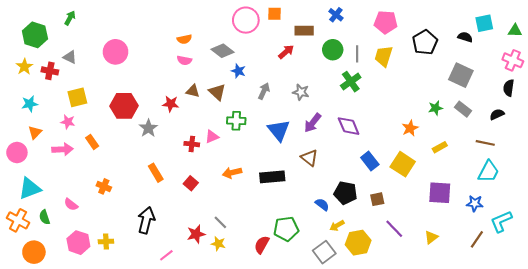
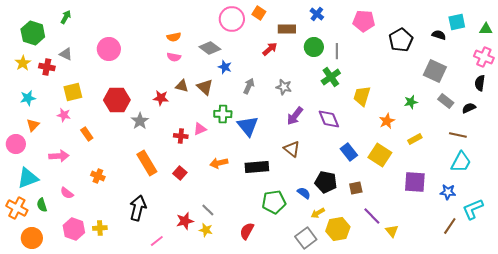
orange square: (274, 14) -> (259, 13), turned 32
yellow trapezoid: (384, 56) -> (362, 96), moved
gray rectangle: (463, 109) -> (446, 101), moved
blue triangle: (279, 130) -> (248, 126), moved
pink arrow: (63, 149) -> (59, 156), moved
orange rectangle: (156, 173) -> (147, 163), size x1.4
green pentagon: (286, 229) -> (274, 202), moved
yellow triangle: (431, 237) -> (392, 231), moved, turned -32

